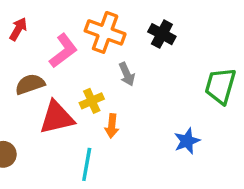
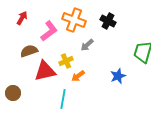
gray arrow: (127, 74) -> (87, 45), turned 72
orange arrow: (112, 126) -> (78, 76), turned 48
blue star: (187, 141) -> (118, 76), moved

